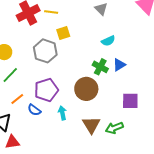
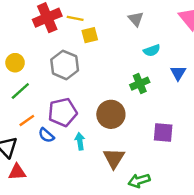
yellow square: (63, 33) -> (90, 35), moved
cyan semicircle: (108, 41) -> (152, 50), moved
blue triangle: (119, 65) -> (178, 73), moved, turned -32
green cross: (100, 67) -> (140, 84), moved, turned 35
green arrow: (114, 128) -> (139, 181), moved

